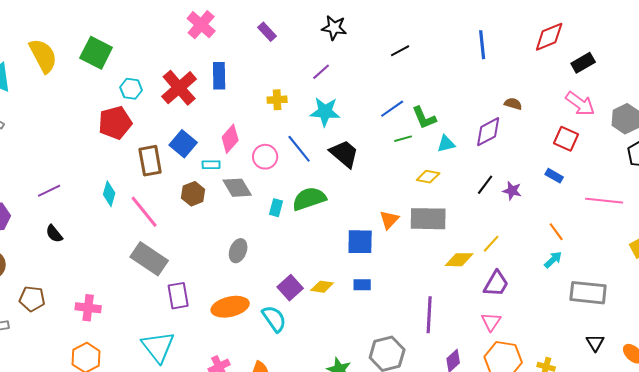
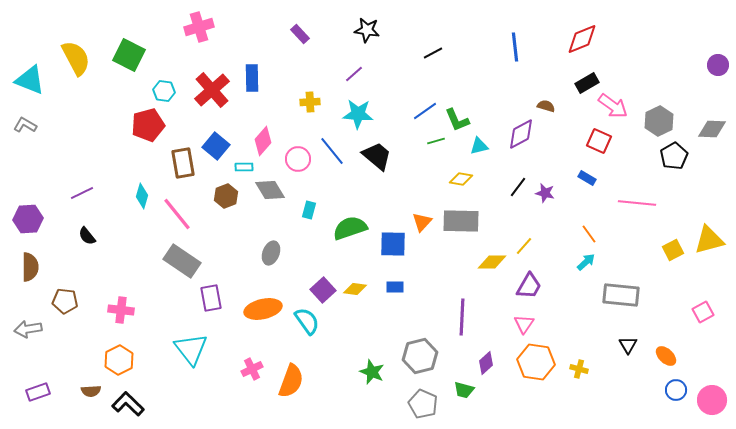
pink cross: (201, 25) -> (199, 27), moved, turned 32
black rectangle: (583, 63) -> (587, 83), moved
green semicircle: (309, 199) -> (350, 228), moved

